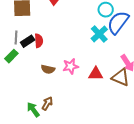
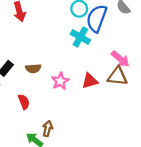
red semicircle: (39, 41) -> (24, 102), moved
brown semicircle: (48, 69) -> (33, 68), moved

